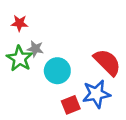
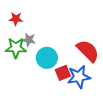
green star: (20, 59) -> (16, 48), turned -30
red square: (71, 105) -> (63, 73), moved

